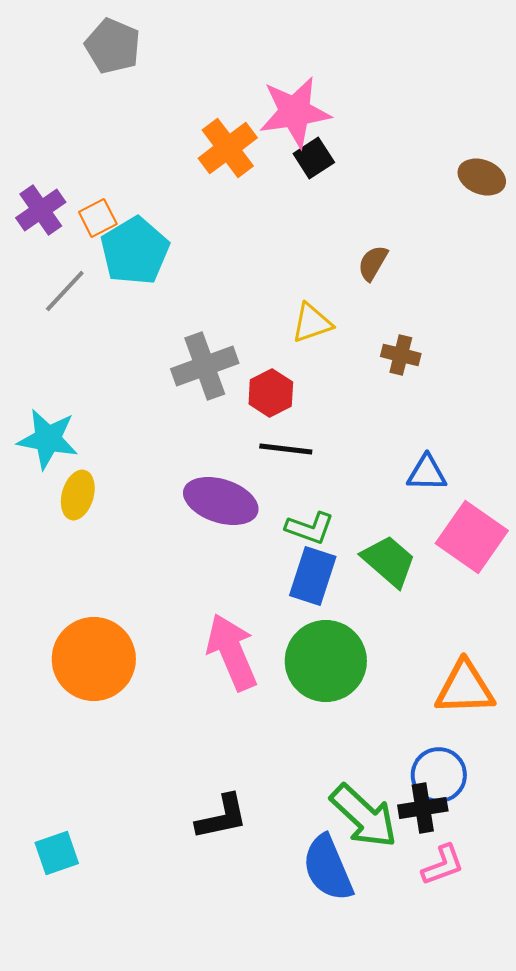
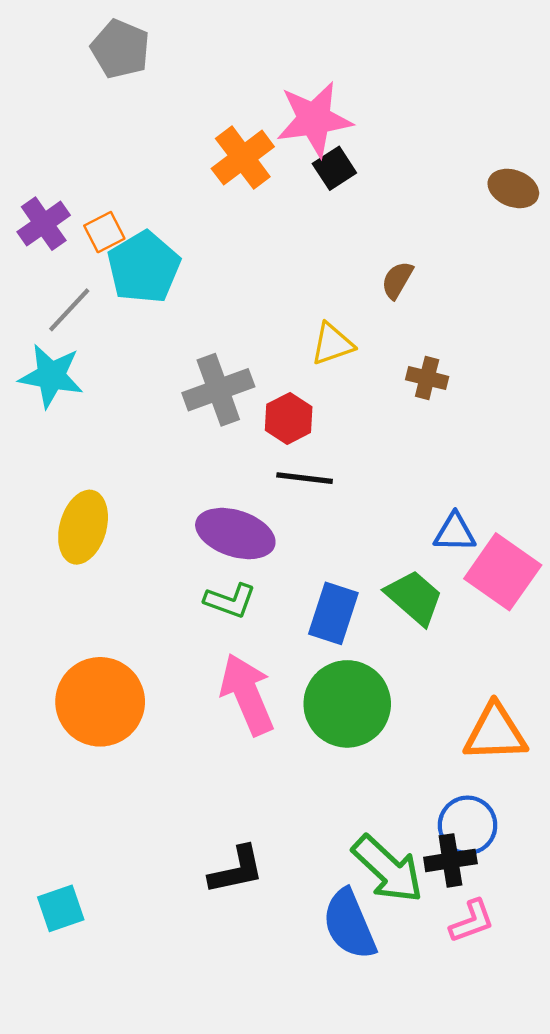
cyan star: (48, 439) -> (51, 376), moved
blue triangle: (427, 473) -> (455, 532), moved
yellow ellipse: (78, 495) -> (83, 527), size x1.4
green L-shape: (310, 528) -> (230, 601), moved

